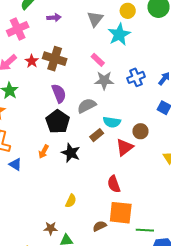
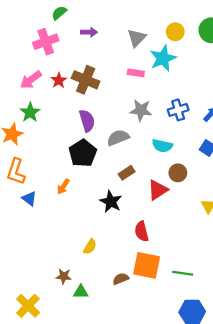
pink rectangle: (98, 60) -> (136, 73), moved, turned -40
cyan semicircle: (112, 122) -> (162, 146), moved
black star: (71, 153) -> (111, 202), moved
green line: (145, 230) -> (183, 273), moved

